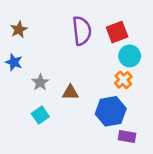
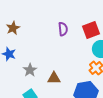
purple semicircle: (82, 31) -> (63, 29), size x0.6

